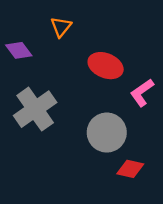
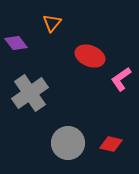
gray circle: (107, 133) -> (68, 143), moved

